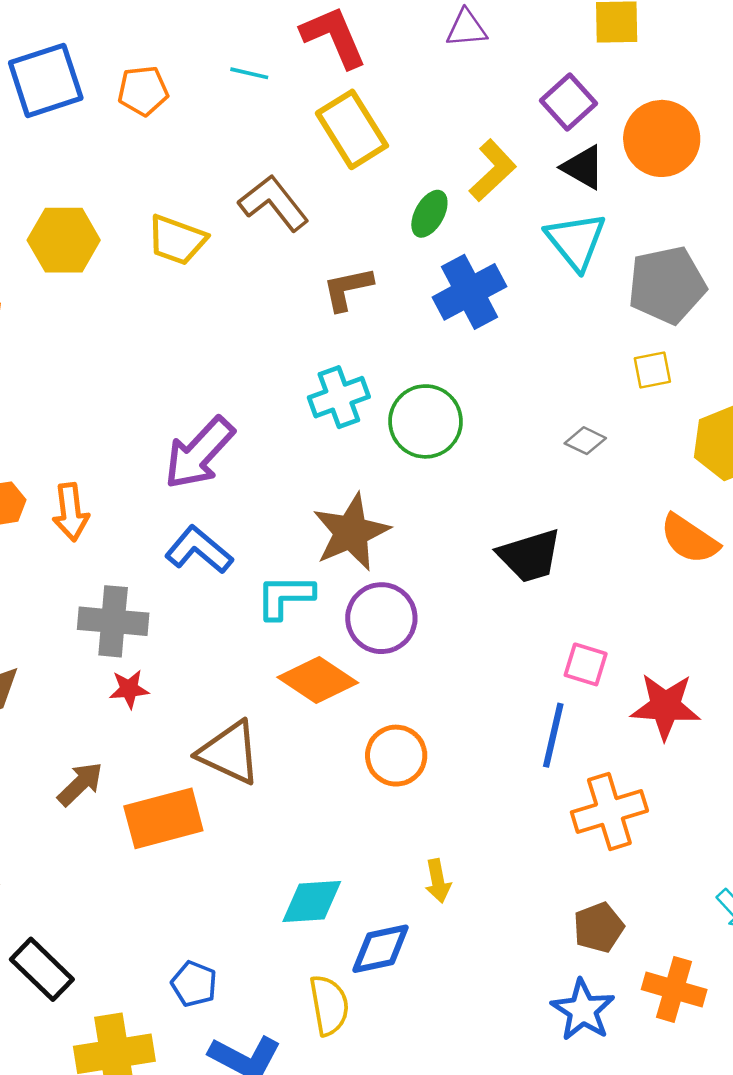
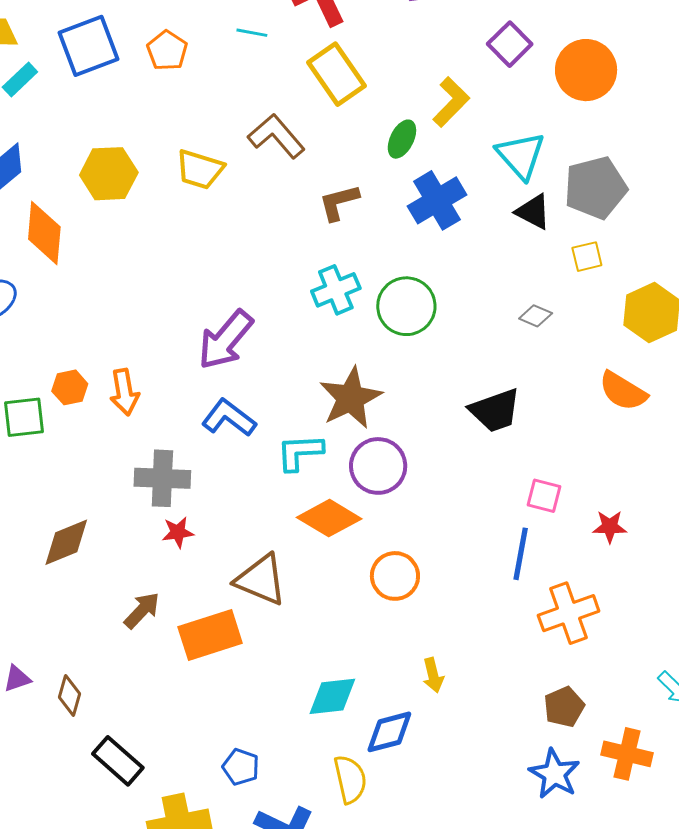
orange pentagon: (143, 91) -> (167, 51), turned -30
black triangle: (583, 167) -> (533, 212), moved
red star: (665, 706) -> (610, 527), size x0.6

